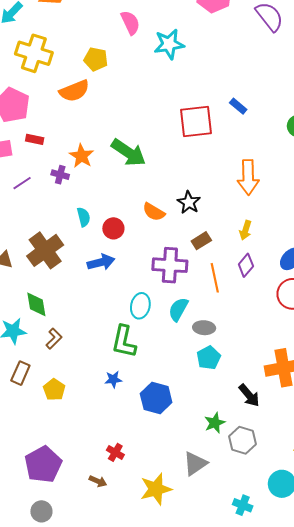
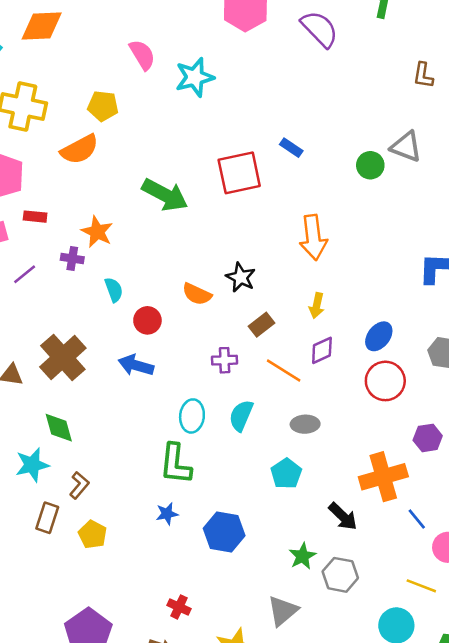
green arrow: (129, 153) -> (165, 195), moved
cyan semicircle: (84, 217) -> (114, 290), moved
blue arrow: (101, 262) -> (136, 365), turned -144
purple cross: (170, 265) -> (225, 360), size x0.6
purple diamond: (246, 265) -> (322, 350), turned 30
orange line: (215, 278) -> (284, 370), turned -40
gray ellipse: (204, 328) -> (305, 424), moved
brown L-shape: (54, 339) -> (79, 485), moved

